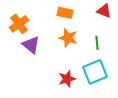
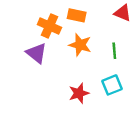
orange cross: (19, 24) -> (49, 26), moved, turned -30
cyan square: (95, 72) -> (112, 85), size x0.7

